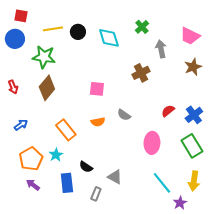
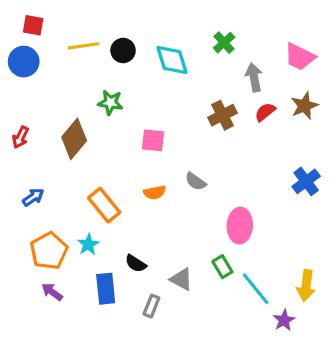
green star: (44, 57) -> (110, 103), moved, size x0.7
red arrow: (13, 87) -> (21, 137), turned 48
red semicircle: (168, 111) -> (265, 112), moved
green rectangle: (192, 146) -> (222, 267), moved, size x0.6

